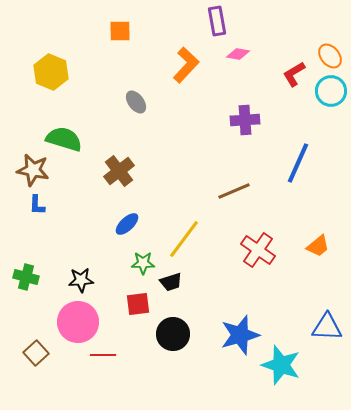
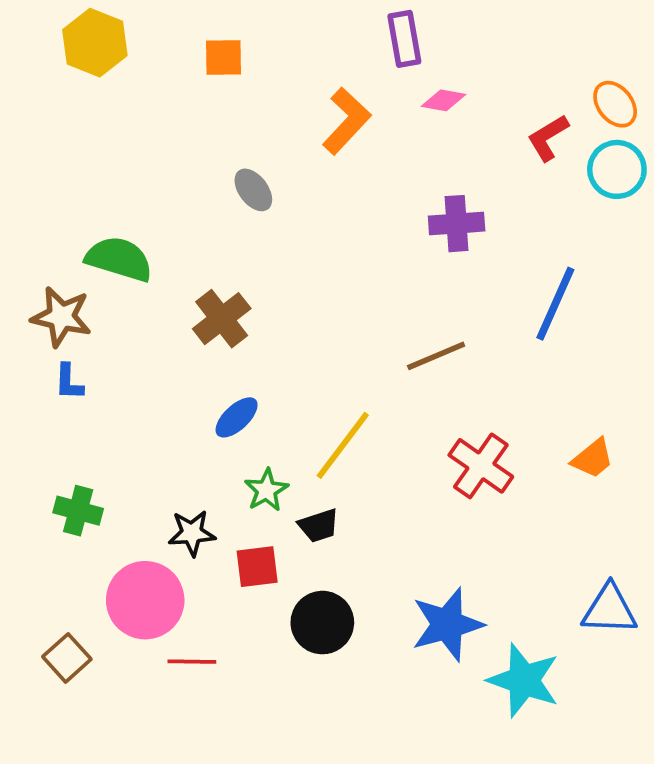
yellow hexagon: (51, 72) -> (95, 43), moved
green star: (143, 263) -> (266, 490), turned -30
green cross: (26, 277) -> (78, 511), moved
black star: (81, 280) -> (192, 533), moved

